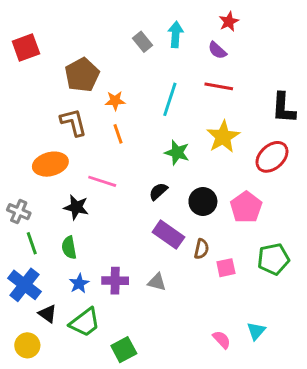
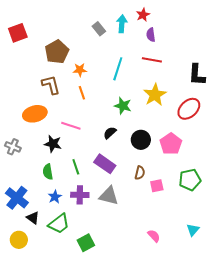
red star: (229, 22) -> (143, 15), moved
purple semicircle: (217, 50) -> (151, 35), turned 40
purple rectangle: (168, 235) -> (105, 164), moved
green line: (32, 243) -> (76, 167), moved
gray triangle: (157, 282) -> (109, 196), size x1.5
cyan triangle: (256, 331) -> (193, 230), moved

